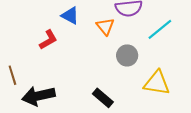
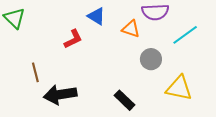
orange triangle: (105, 26) -> (131, 29), turned -36

